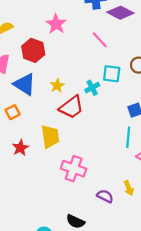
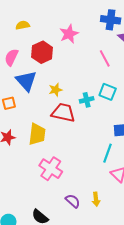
red trapezoid: (71, 107) -> (63, 113), turned -145

